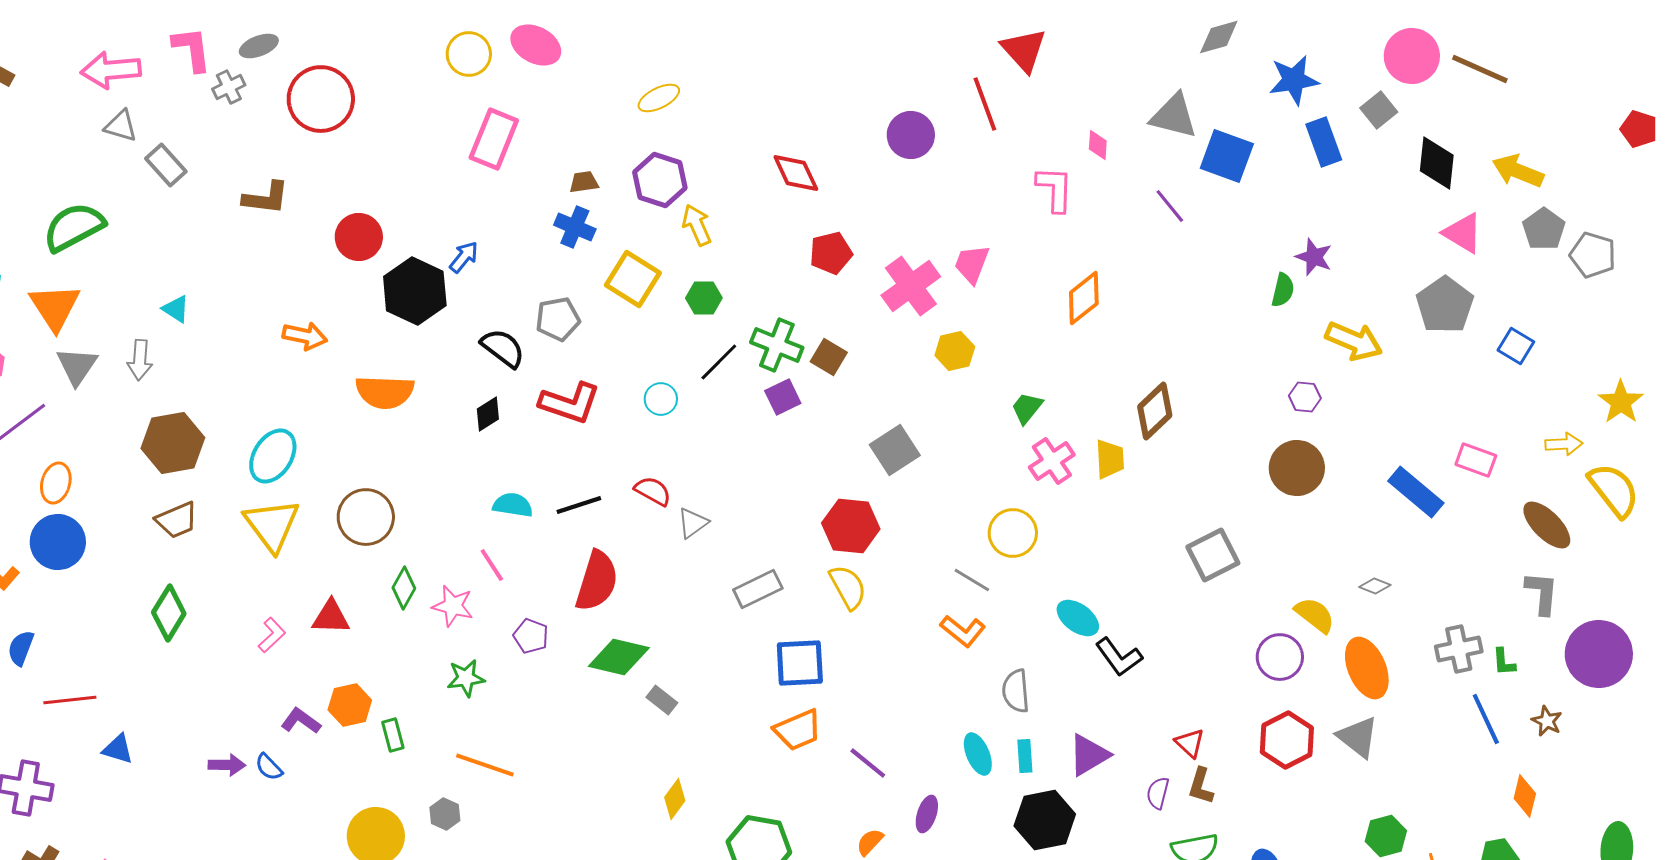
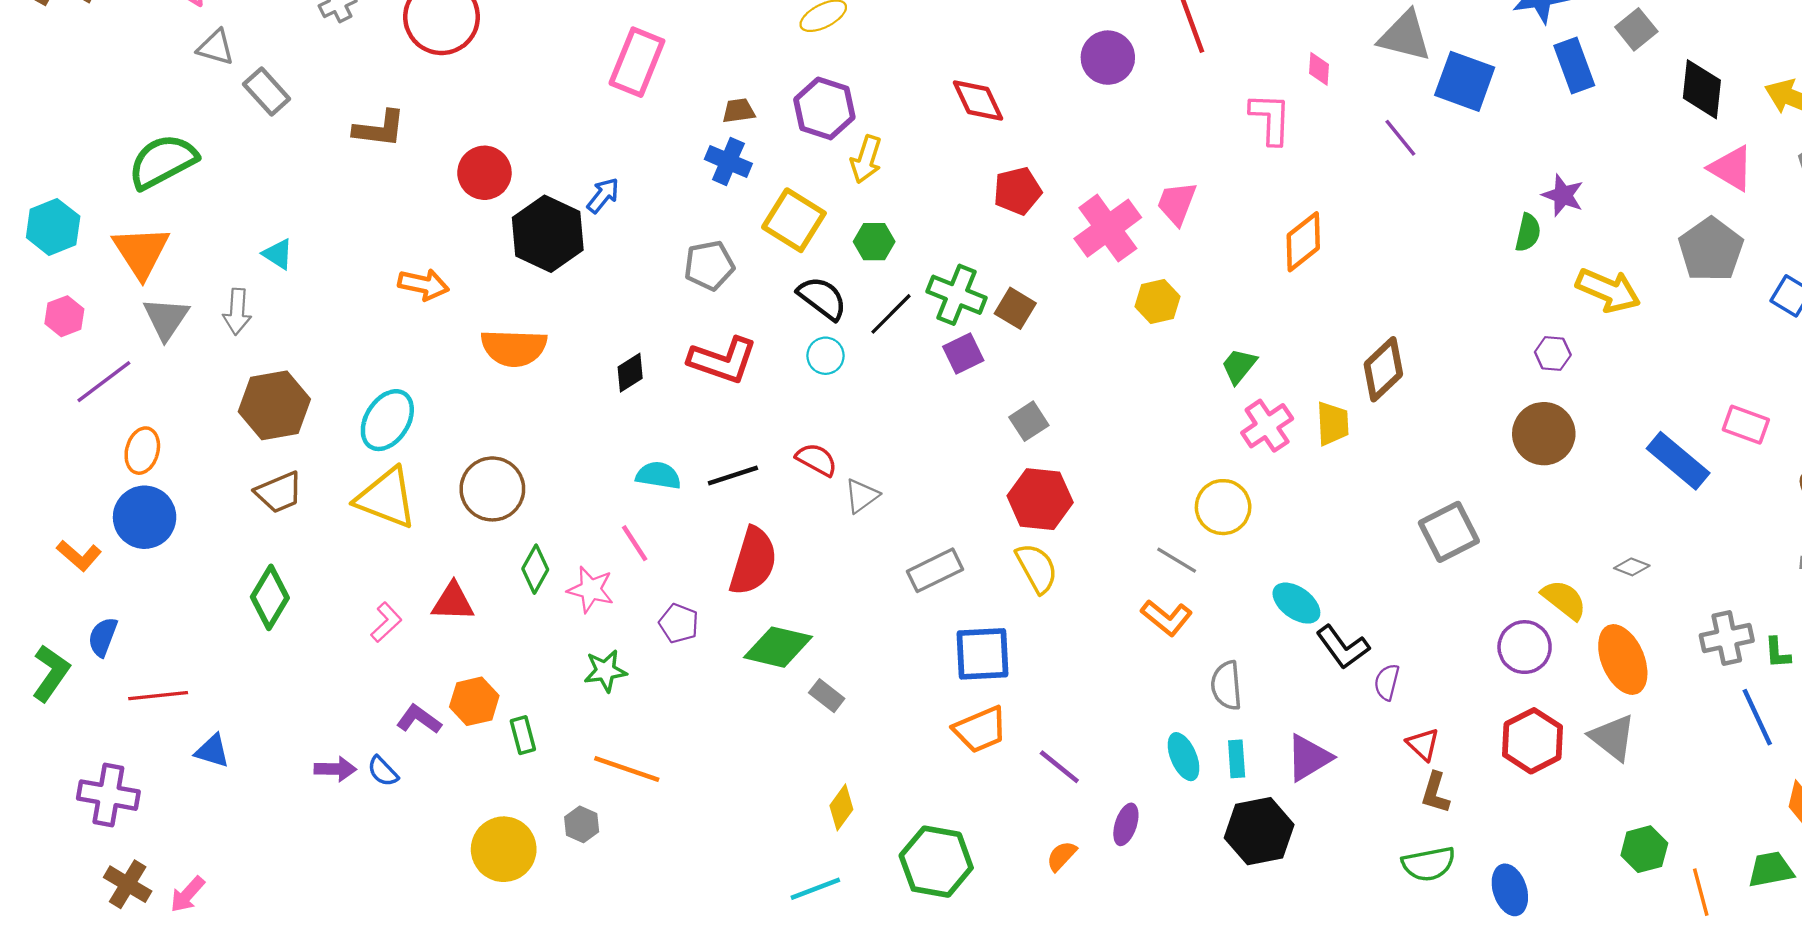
yellow arrow: (697, 225) -> (866, 159), turned -138
black semicircle: (503, 348) -> (822, 298), moved
gray square: (895, 450) -> (1029, 421), moved, size x0.7
yellow triangle: (272, 525) -> (386, 498), turned -32
purple semicircle: (1158, 793) -> (1387, 682), moved

